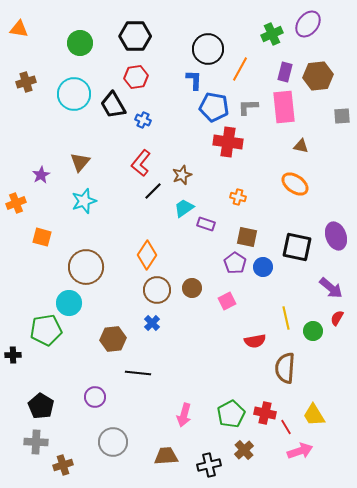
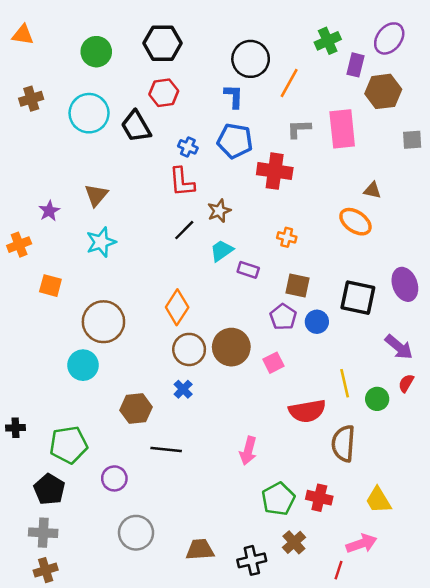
purple ellipse: (308, 24) -> (389, 38), moved
purple rectangle: (285, 72) -> (355, 65), moved
blue pentagon: (214, 107) -> (235, 141), moved
blue cross: (143, 120) -> (188, 147), moved
brown triangle: (301, 146) -> (372, 190), moved
red L-shape: (141, 163) -> (182, 182), moved, turned -44
brown circle: (192, 288) -> (231, 347), size x1.6
green pentagon: (46, 330) -> (69, 445), moved
red semicircle: (255, 341) -> (307, 411), size x1.4
pink arrow: (184, 415) -> (248, 451), moved
red line: (286, 427) -> (339, 570), moved, turned 49
brown cross: (63, 465) -> (46, 570), moved

